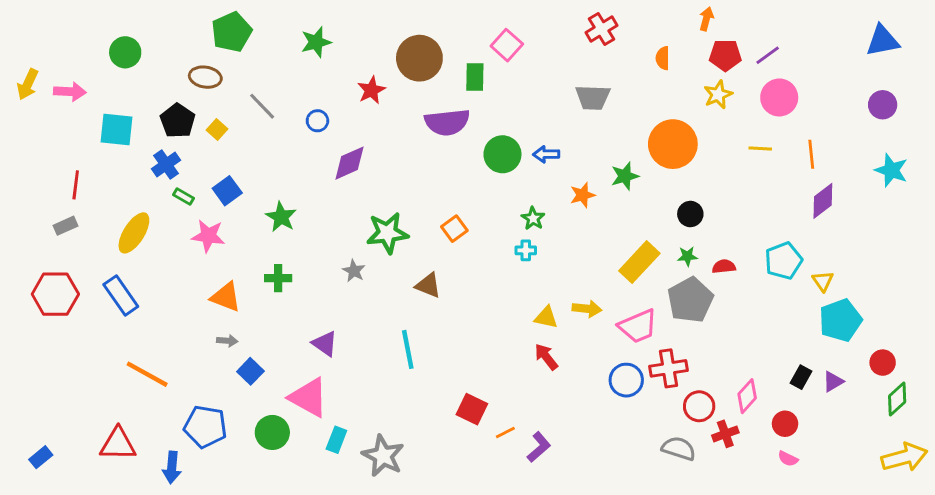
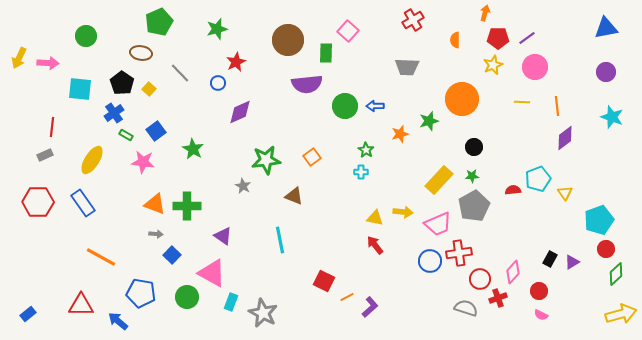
red star: (371, 90) -> (236, 62), moved
red semicircle: (724, 266) -> (513, 190), moved
green cross: (278, 278) -> (187, 206), moved, size x1.5
cyan pentagon: (840, 320) -> (599, 220), moved
blue arrow: (172, 467) -> (118, 321), turned 125

